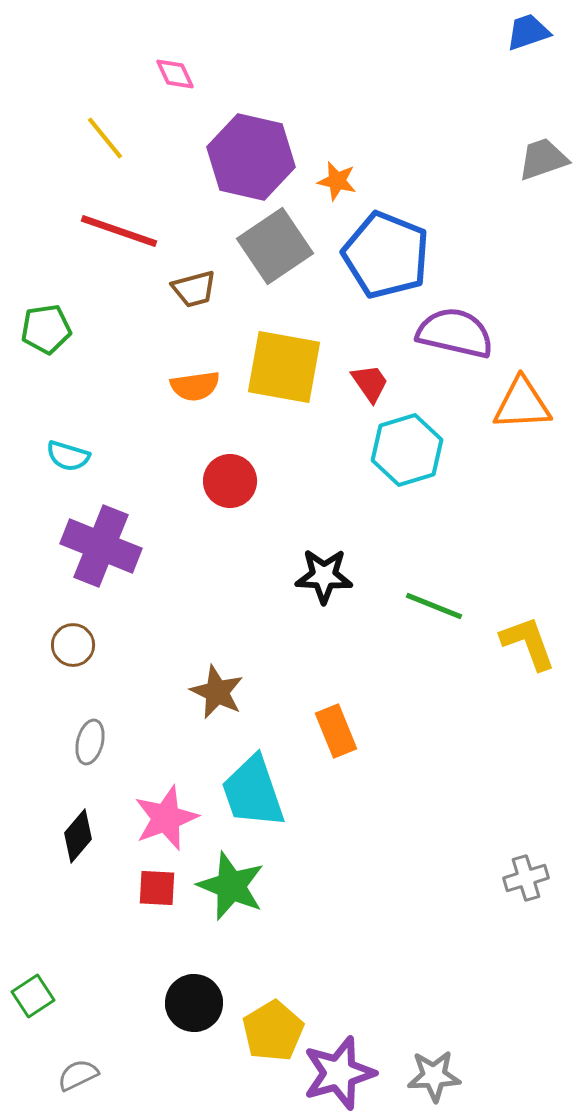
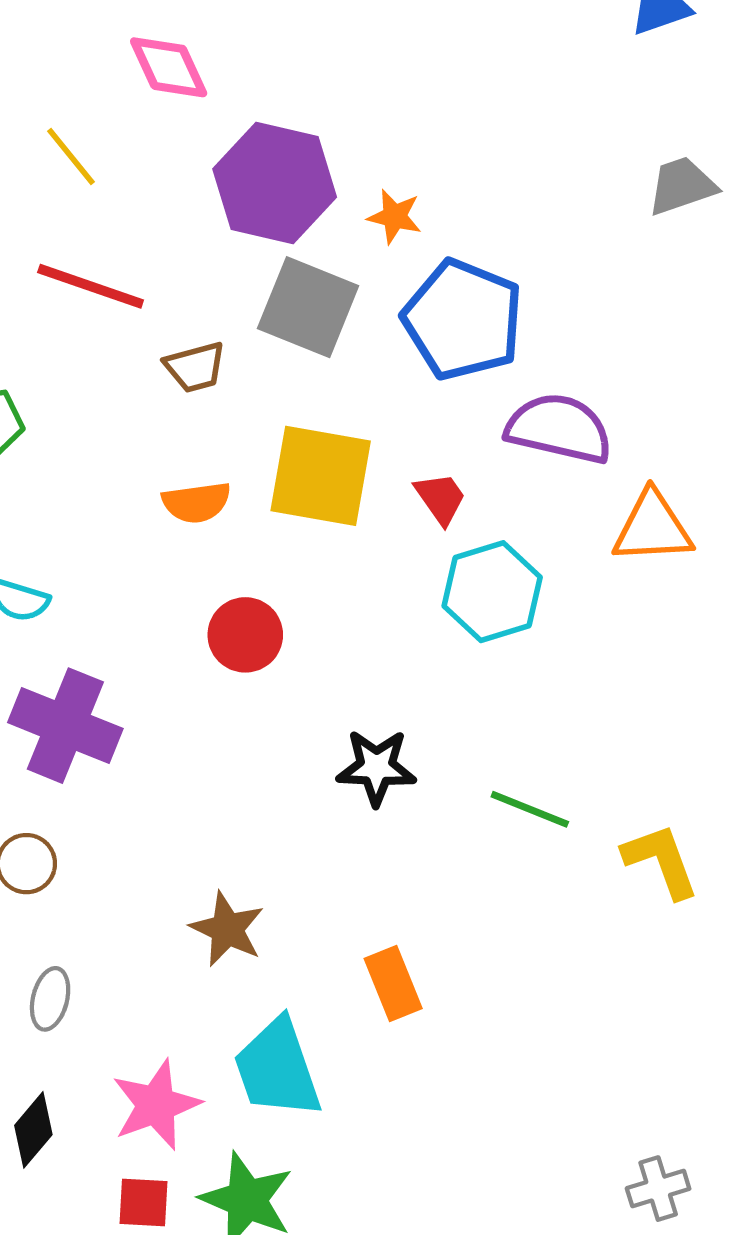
pink diamond: (175, 74) -> (169, 67), size x1.5
gray square: (275, 246) -> (308, 307), turned -34

